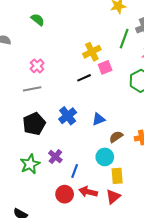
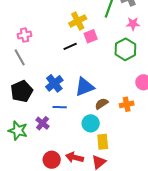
pink cross: (37, 66) -> (24, 35), turned 32
gray line: (32, 89) -> (20, 57), turned 72
blue triangle: (99, 119) -> (85, 87), size x1.5
green star: (30, 164) -> (18, 131), turned -30
blue line: (75, 171) -> (60, 107), moved, turned 72

